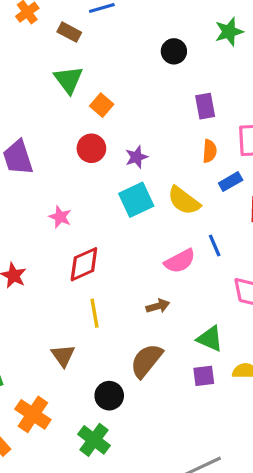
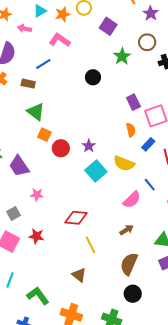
orange square: (102, 105) -> (44, 135), moved
purple rectangle: (205, 106) -> (133, 102), moved
pink star: (60, 217) -> (37, 195), moved
red diamond: (84, 264) -> (76, 218), turned 45
black circle: (109, 396) -> (133, 294), moved

